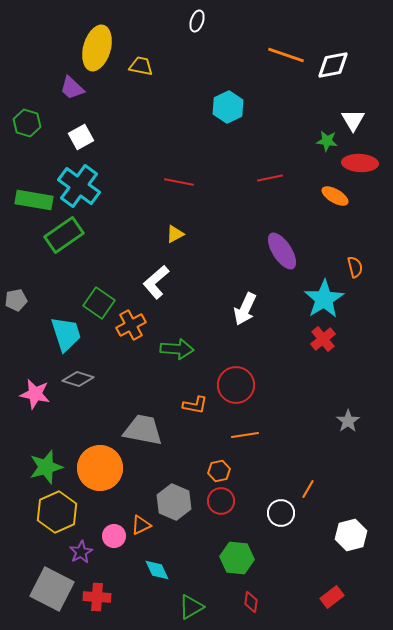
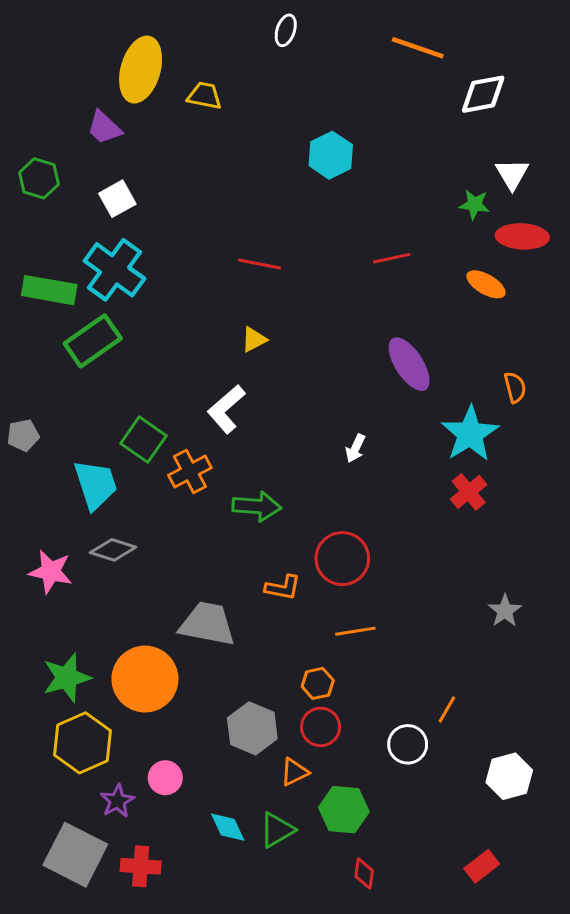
orange line: (286, 55) -> (418, 48), moved
white arrow: (245, 309) -> (355, 448), size x0.6
orange triangle: (141, 525) -> (294, 772), moved
green triangle: (191, 607) -> (277, 830), moved

